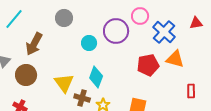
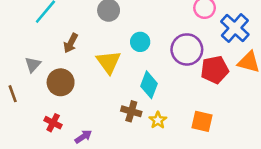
purple circle: (116, 31) -> (187, 49), moved
brown arrow: (34, 44) -> (71, 43), size x0.7
yellow triangle: (64, 83) -> (109, 62), moved

